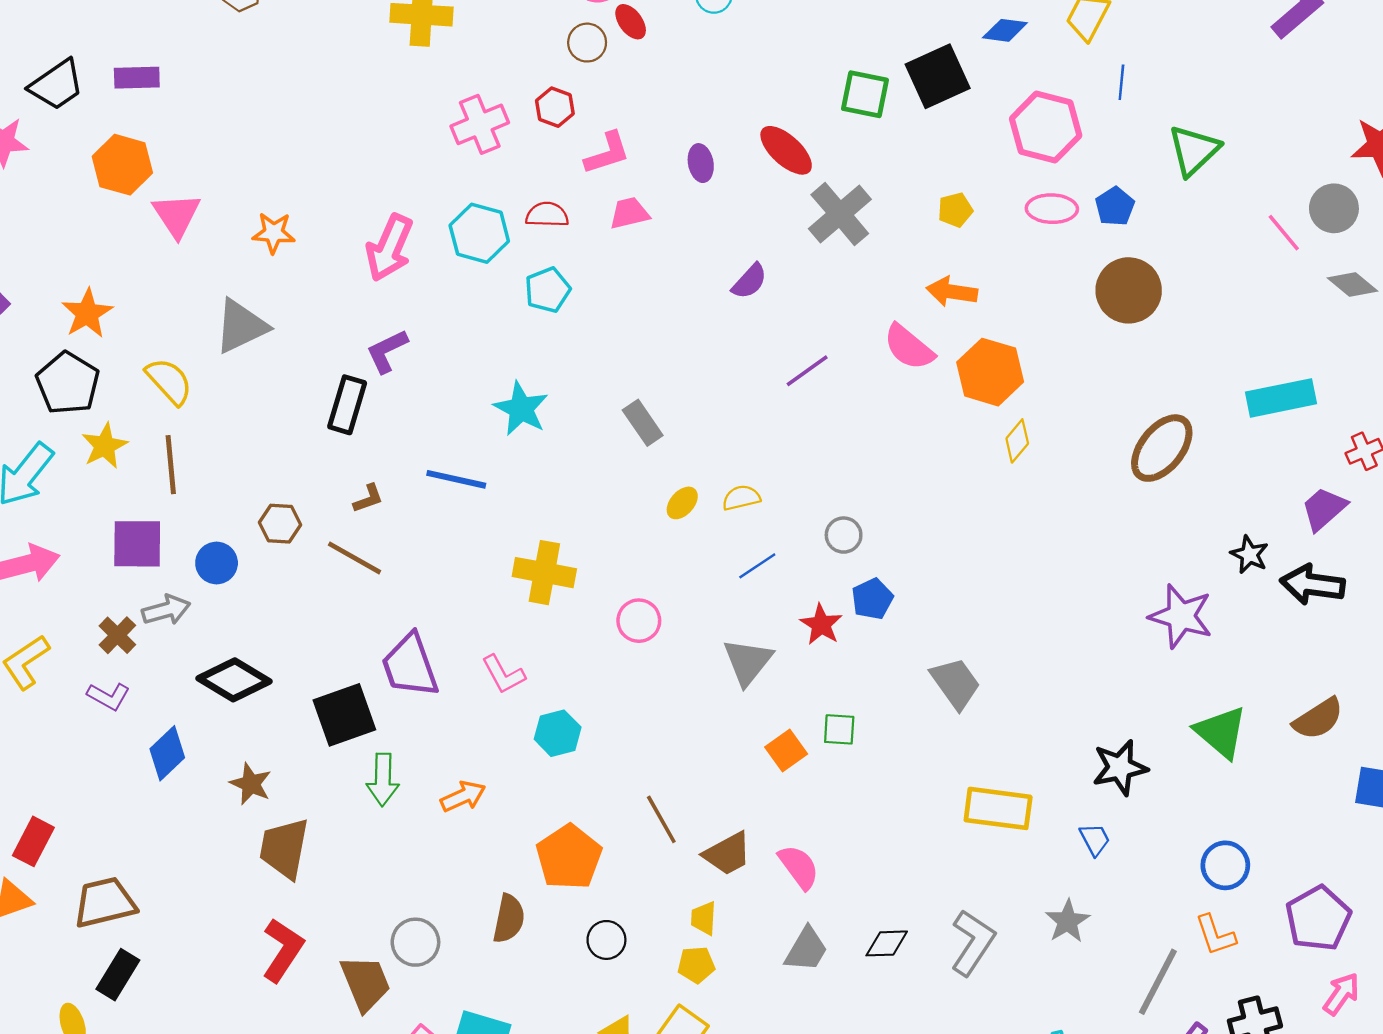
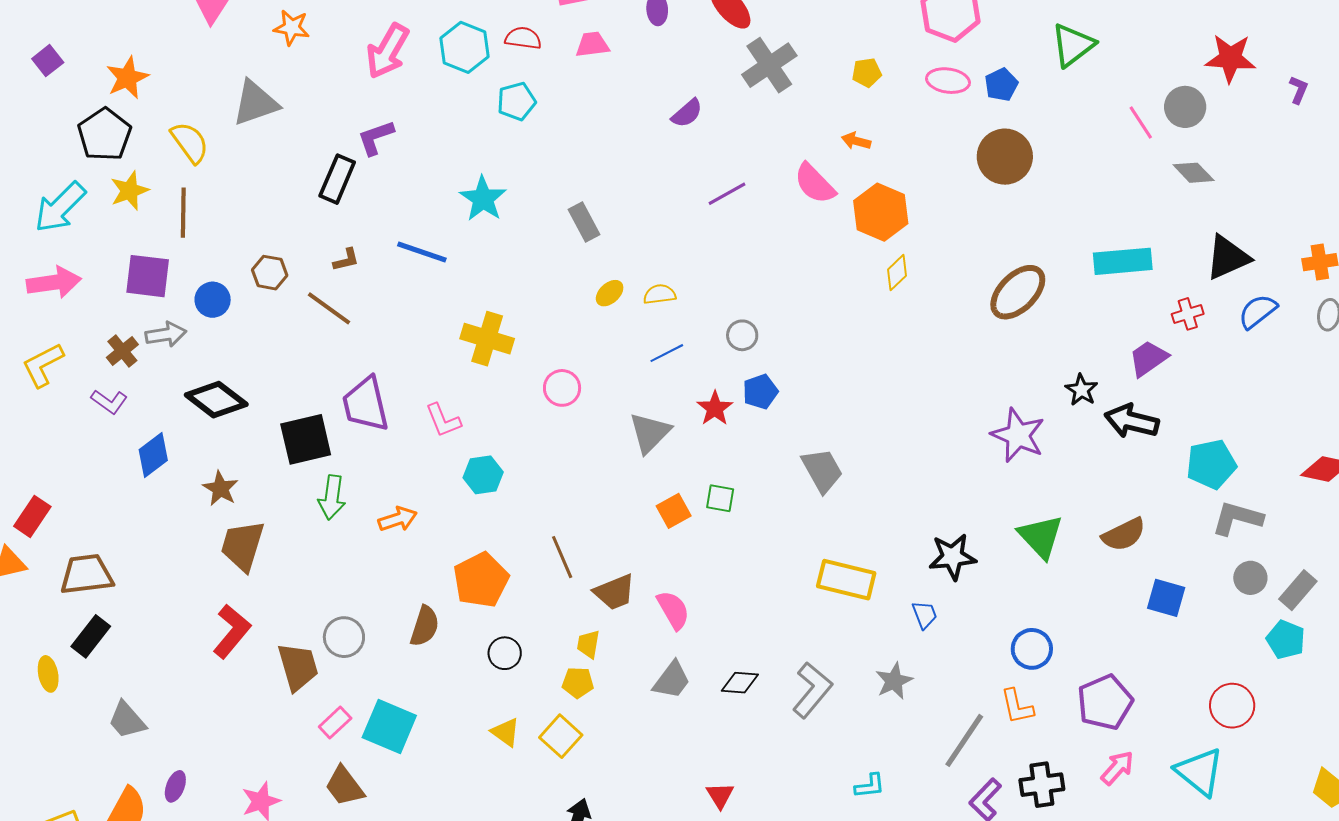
orange arrow: (952, 292) -> (856, 141), size x0.7

